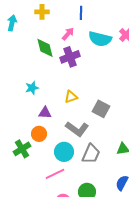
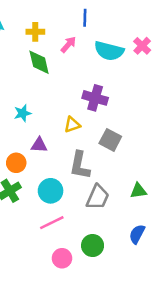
yellow cross: (42, 12) -> (35, 32), moved
purple cross: (70, 57) -> (95, 98), moved, turned 36
gray L-shape: (77, 129) -> (80, 165), turned 65
orange circle: (39, 134) -> (16, 163), moved
cyan circle: (64, 152) -> (51, 191), moved

